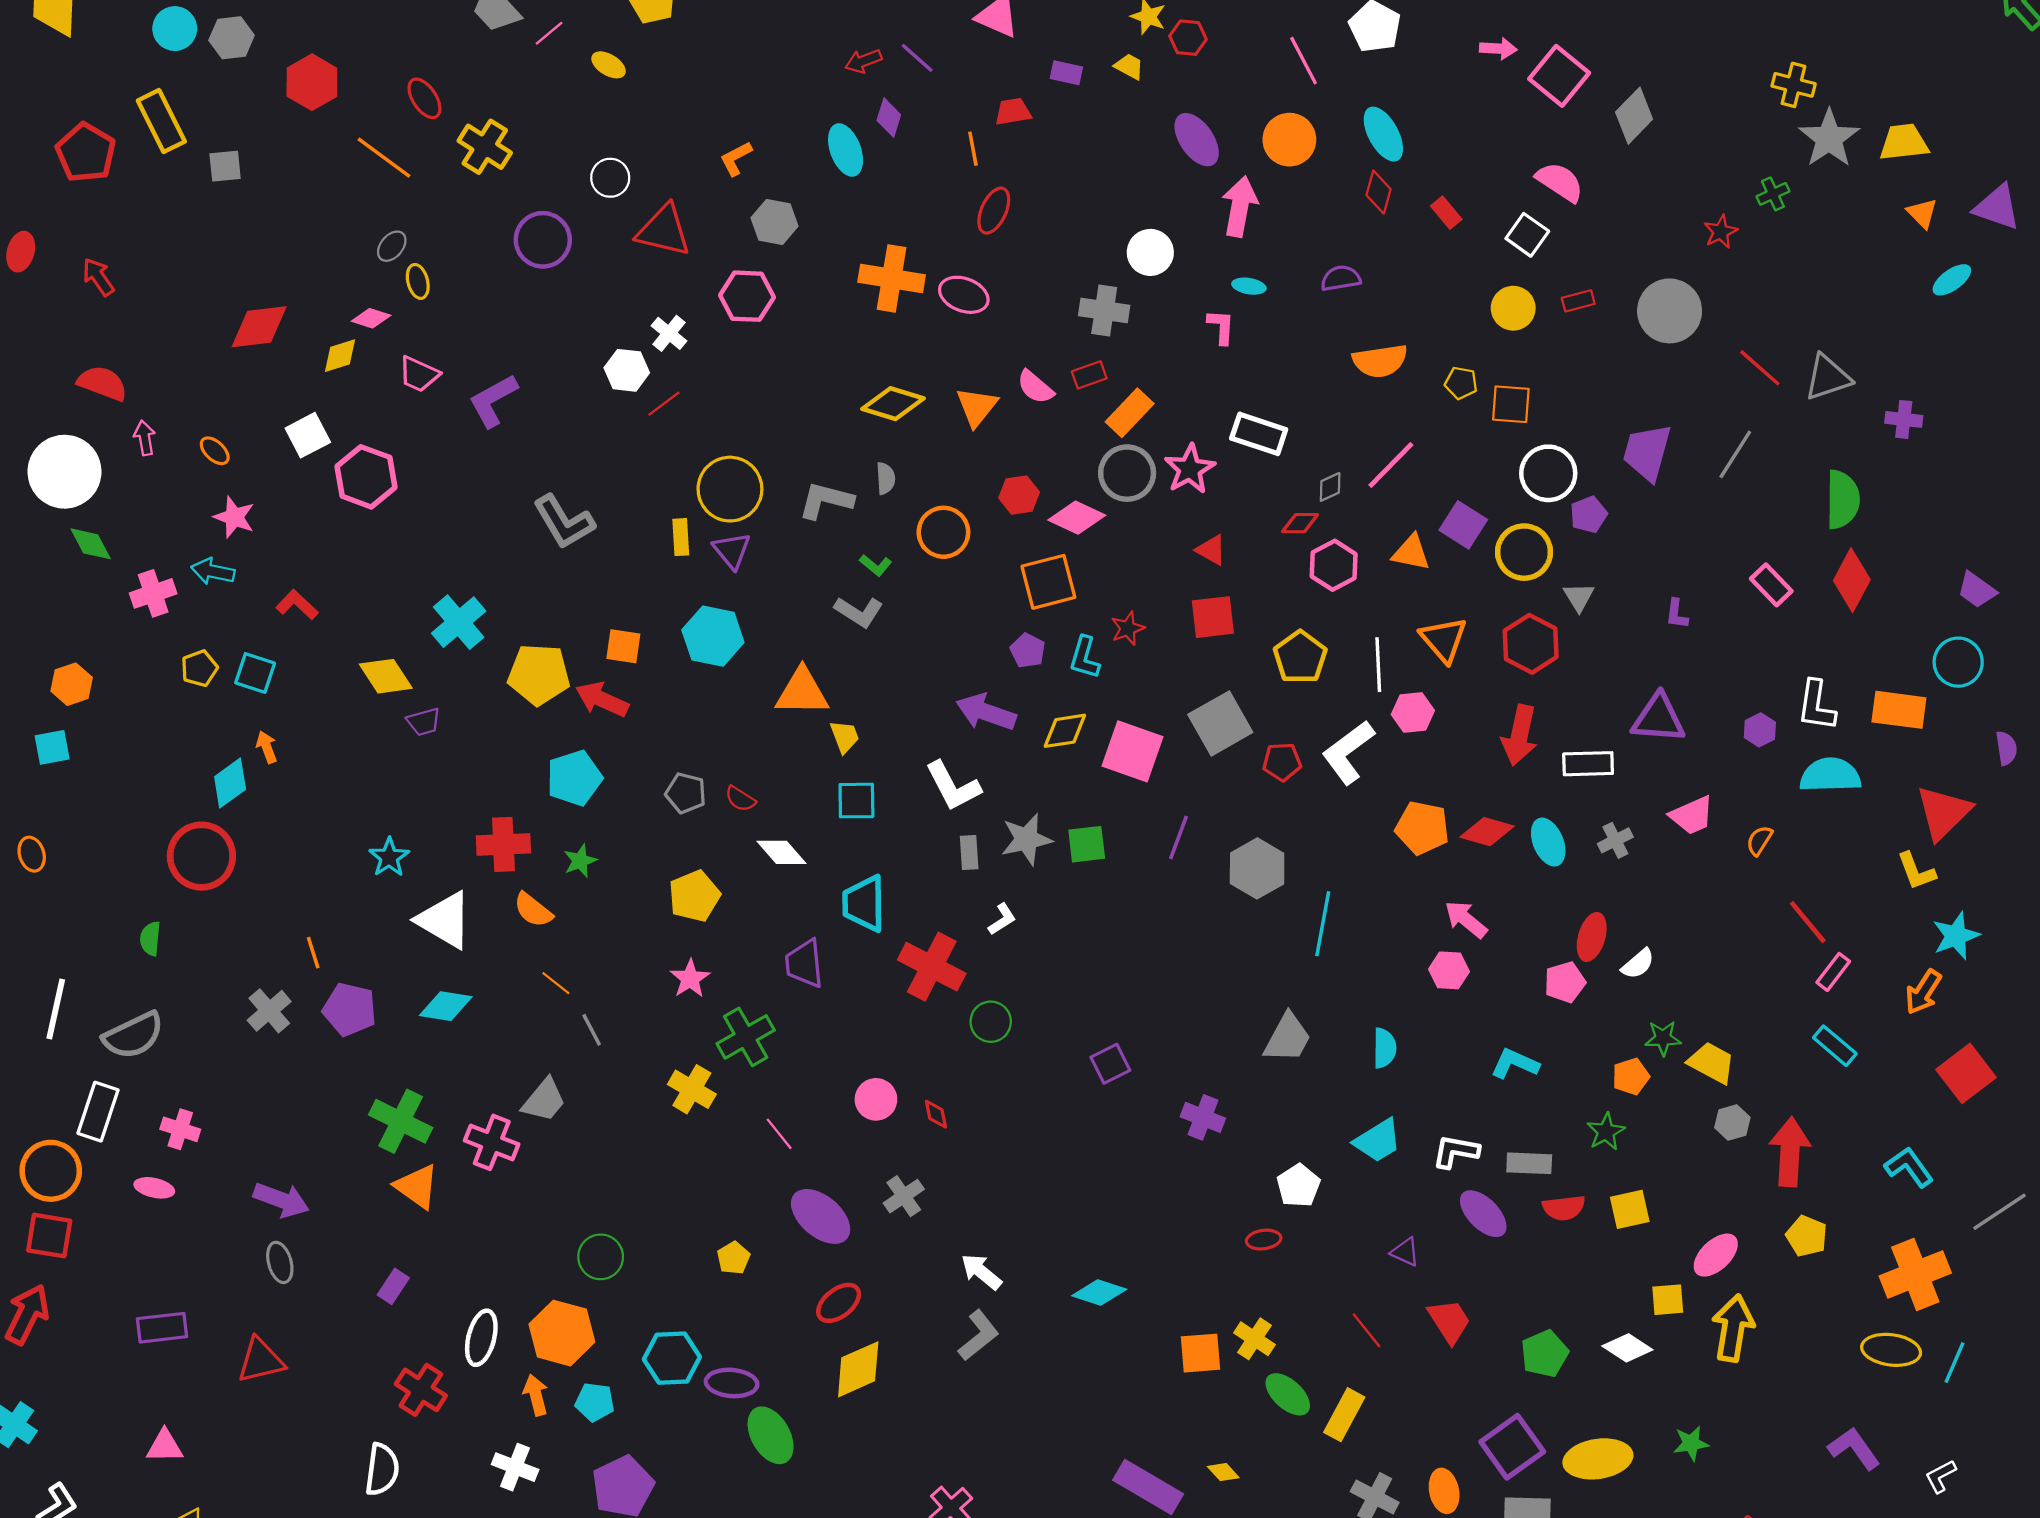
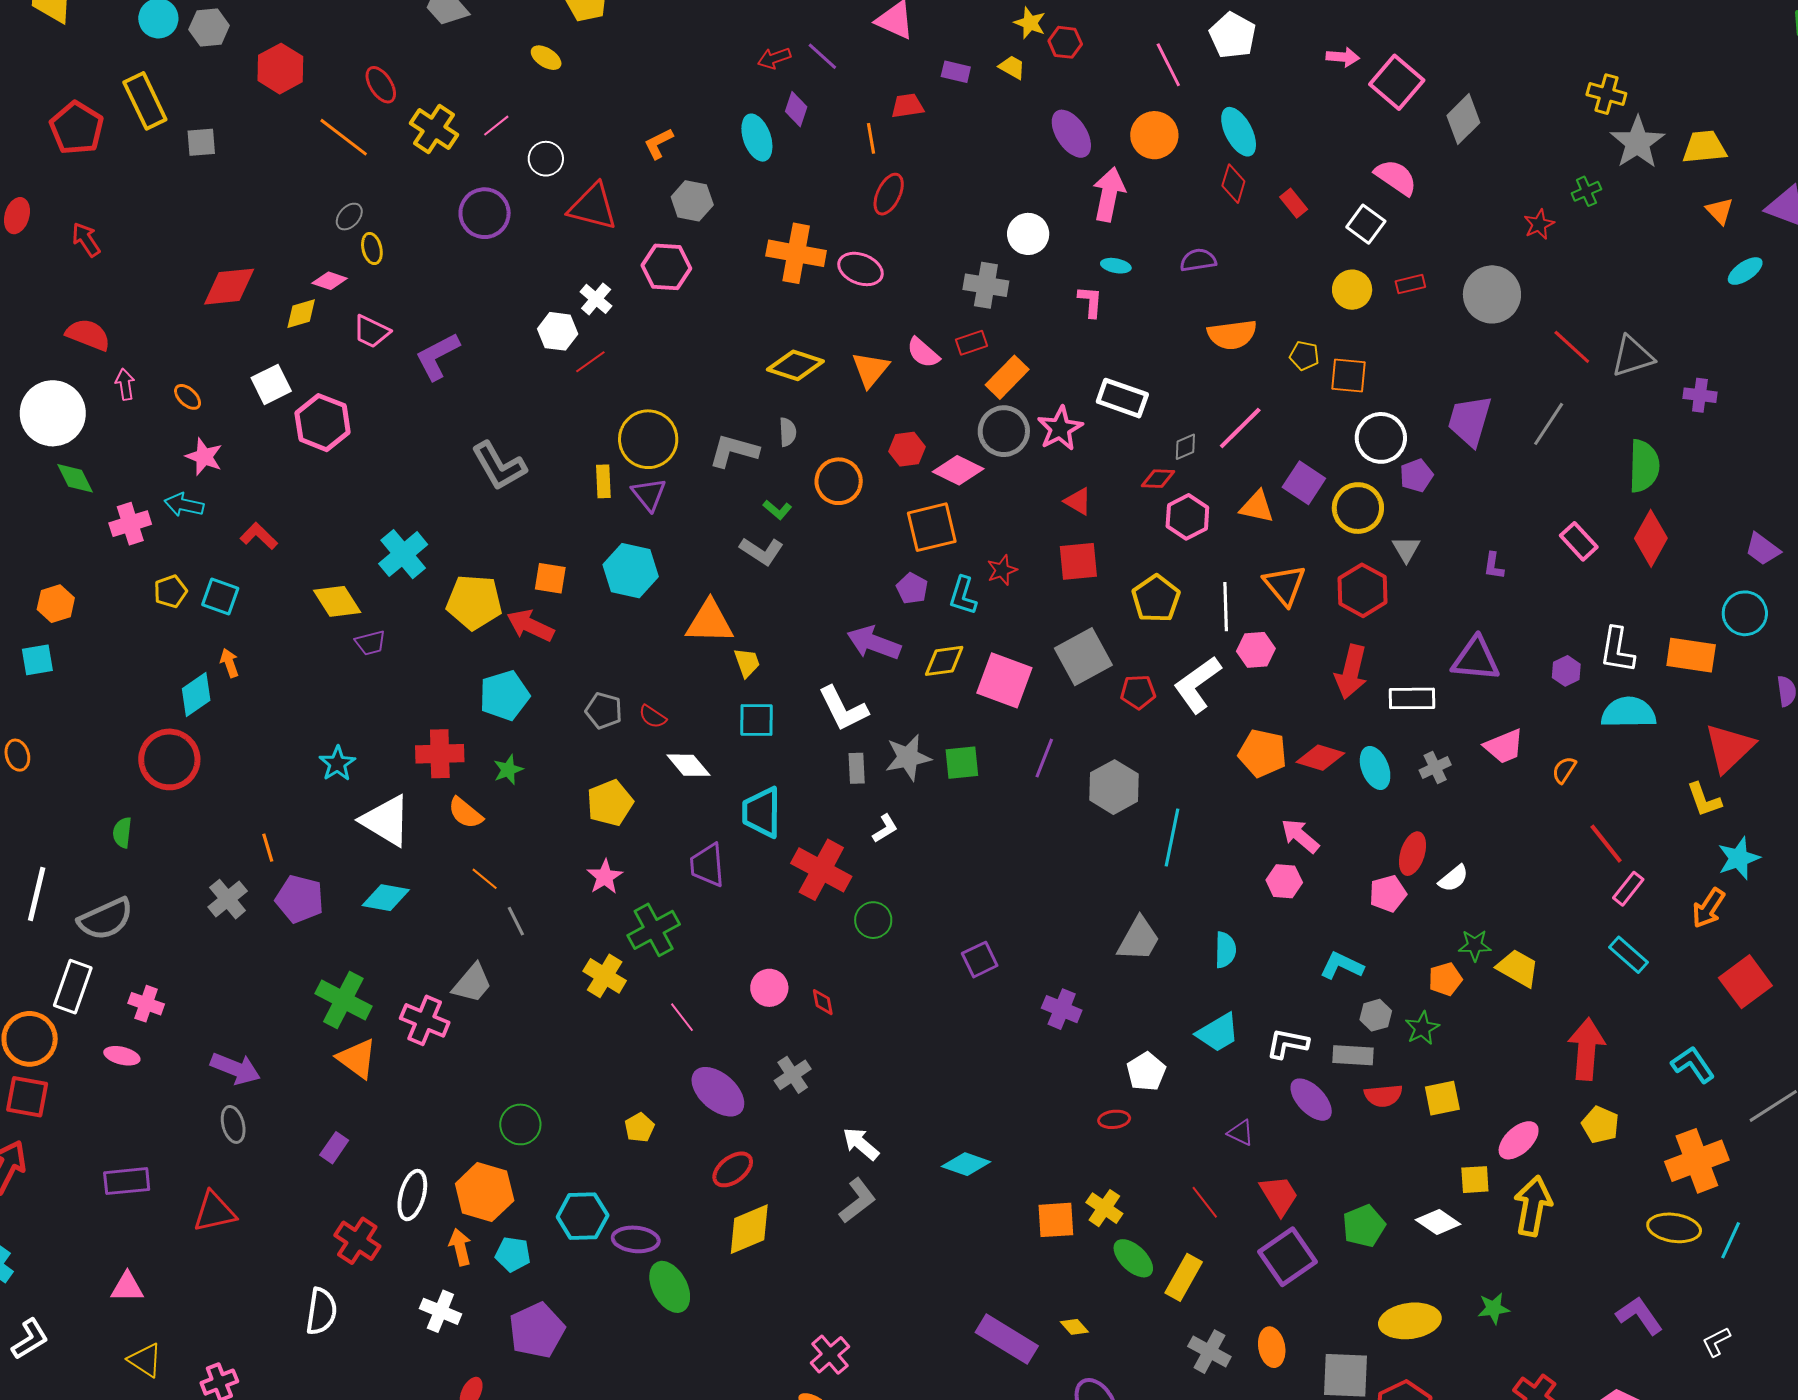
pink line: (549, 33) -> (496, 126), moved
gray hexagon: (1732, 1123) -> (1376, 1015), moved
purple square: (1512, 1447) -> (1288, 1257), moved

